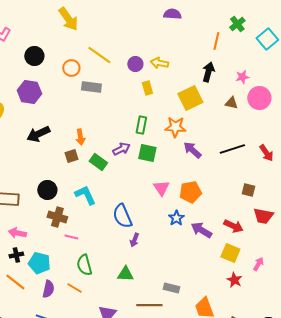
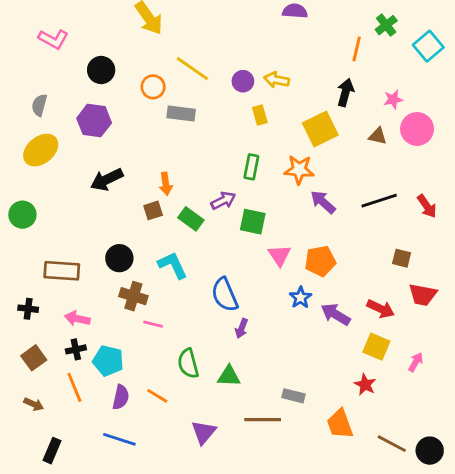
green square: (147, 153) -> (253, 222), moved
green semicircle: (84, 265) -> (188, 363), moved
red star: (234, 280) -> (365, 385), moved
orange line: (15, 282) -> (74, 387), turned 30

